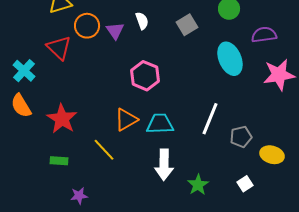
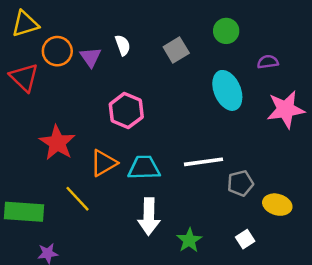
purple semicircle: (264, 35) -> (268, 62), size x0.7
red star: (62, 119) -> (57, 143), moved
white line: (210, 119) -> (204, 162), turned 60
green rectangle: (59, 161) -> (24, 212), size x1.8

